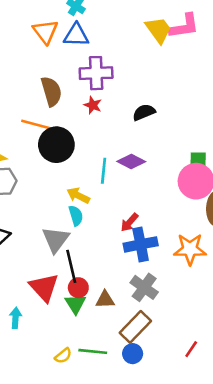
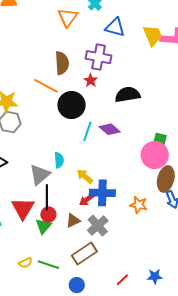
blue triangle: (76, 35) -> (115, 27), moved
black semicircle: (144, 112) -> (128, 95), size x1.4
black circle: (56, 145) -> (72, 105), moved
yellow arrow: (78, 196) -> (85, 176), moved
red arrow: (129, 222) -> (87, 200), moved
orange star: (190, 249) -> (139, 205), size x0.7
brown triangle: (105, 300) -> (73, 221), moved, turned -35
blue circle: (133, 354) -> (77, 285), moved

